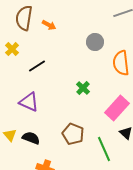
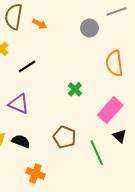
gray circle: (95, 42) -> (89, 28), moved

